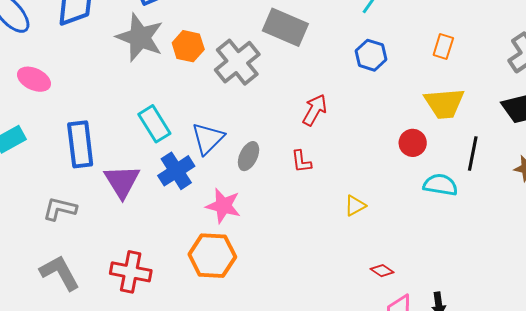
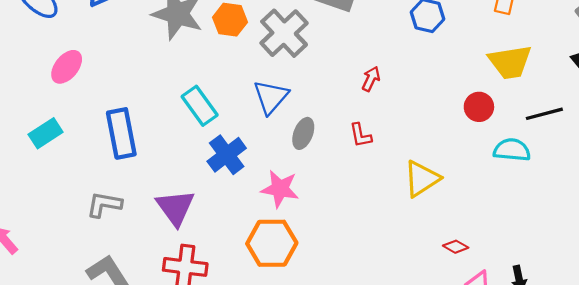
pink ellipse: (34, 79) -> (67, 67), turned -72
red arrow: (315, 110) -> (371, 79), size x0.7
blue triangle: (208, 138) -> (271, 97), moved
black line: (473, 154) -> (544, 114), turned 68
purple triangle: (122, 181) -> (175, 208), moved
yellow triangle: (355, 206) -> (422, 179), size x1.6

